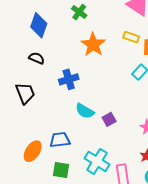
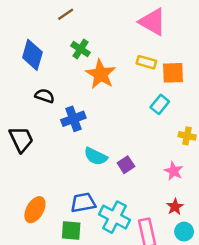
green cross: (79, 12) -> (81, 49), moved
black semicircle: (37, 58) -> (45, 96), moved
blue trapezoid: (60, 140) -> (83, 203), moved

